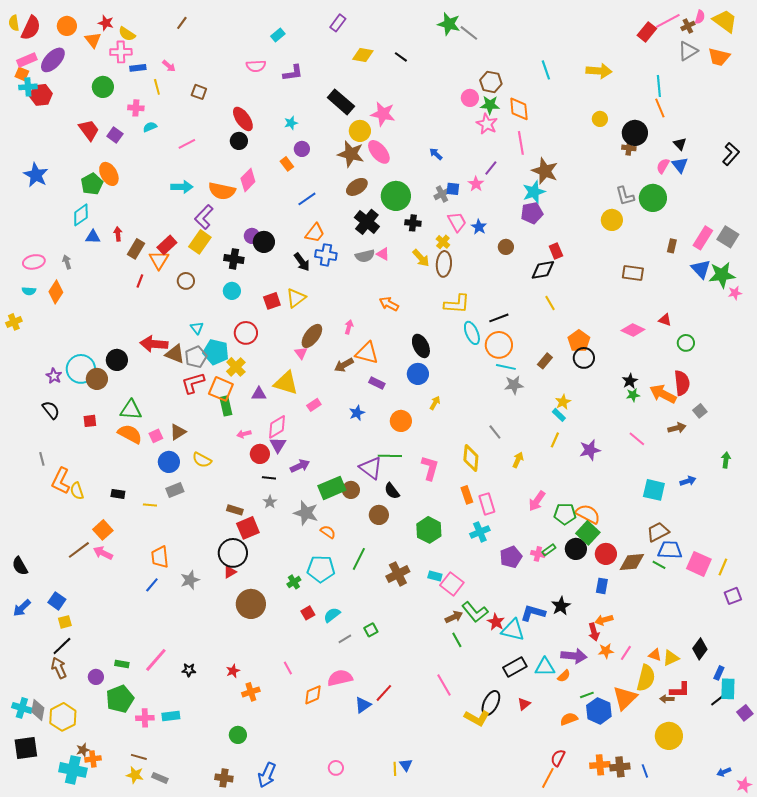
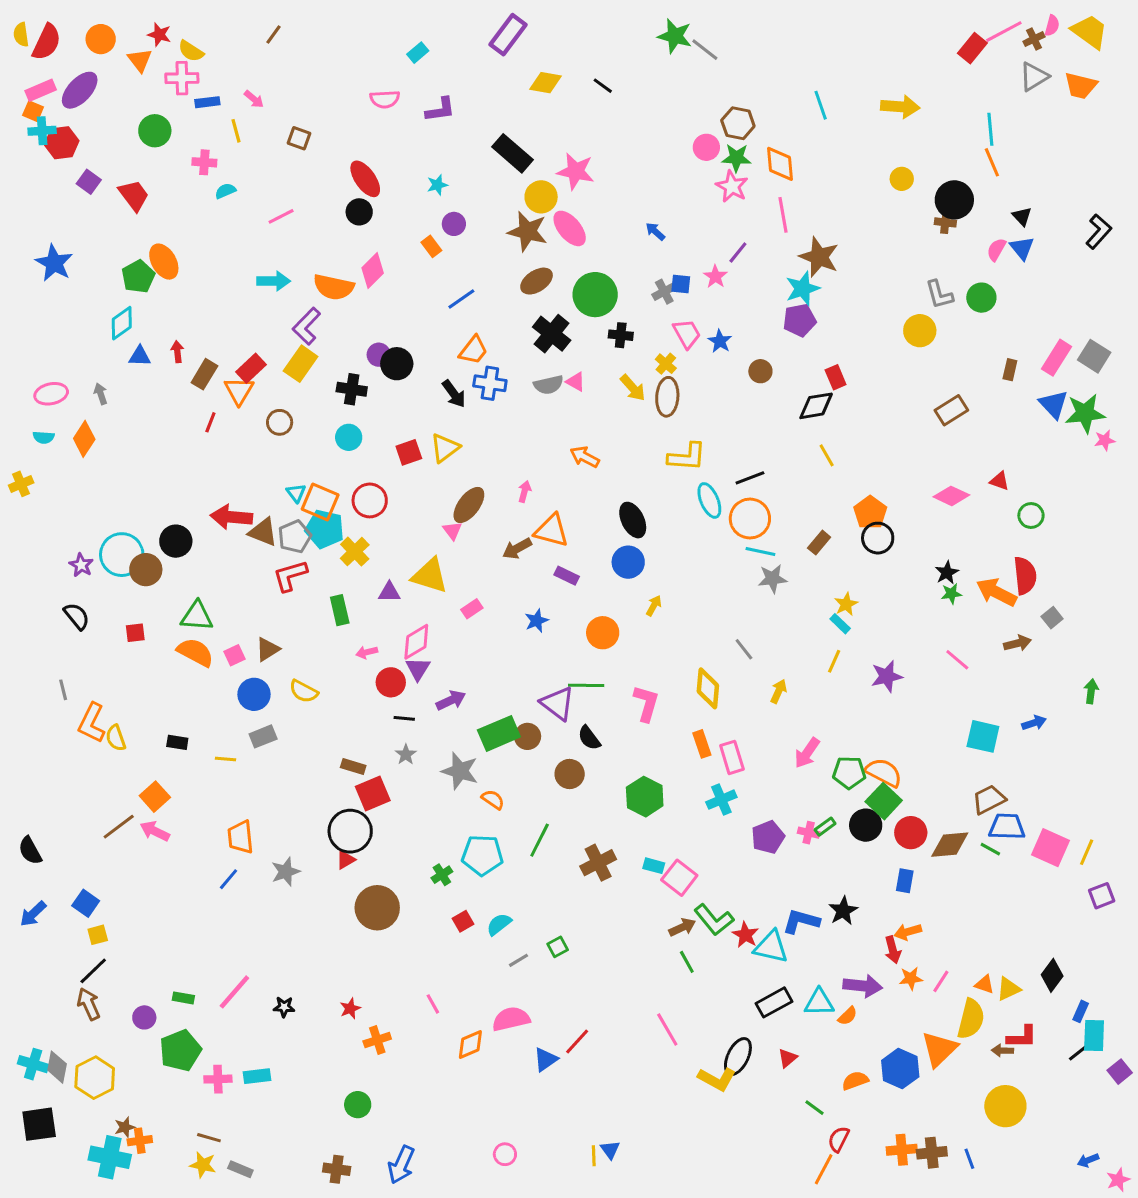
purple rectangle: (338, 23) -> (508, 35), size x1.5
purple square: (115, 135) -> (89, 182), moved
green circle: (653, 198) -> (981, 298), size x0.7
brown rectangle: (633, 273) -> (951, 410), turned -40
orange square: (221, 389) -> (320, 502), moved
green line: (587, 695) -> (815, 1108), moved, turned 56

